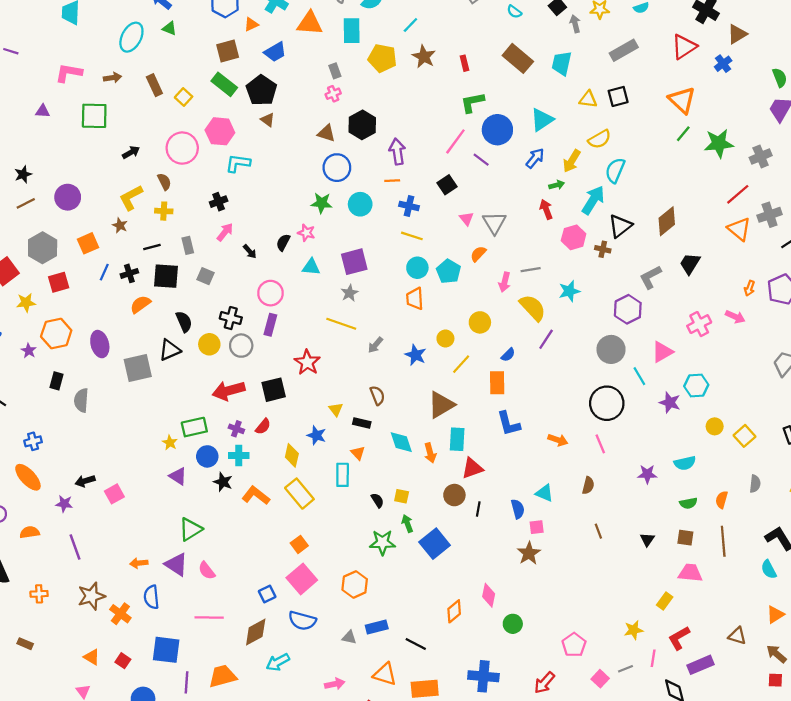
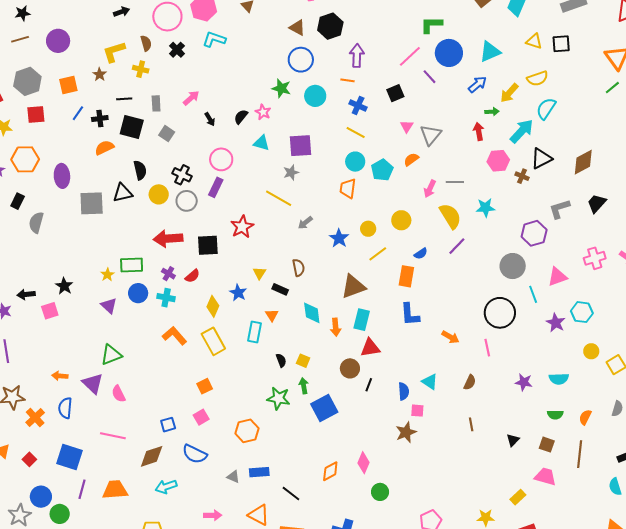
black cross: (219, 202) -> (177, 50), moved, turned -35
black star: (223, 482) -> (64, 286), moved
pink square: (302, 579) -> (201, 417), size x0.6

